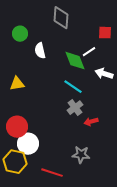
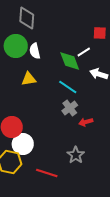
gray diamond: (61, 18) -> (27, 18), moved
green circle: (20, 34) -> (16, 46), moved, size x1.5
yellow triangle: (17, 84) -> (29, 79), moved
gray star: (81, 155) -> (76, 155), turned 30

